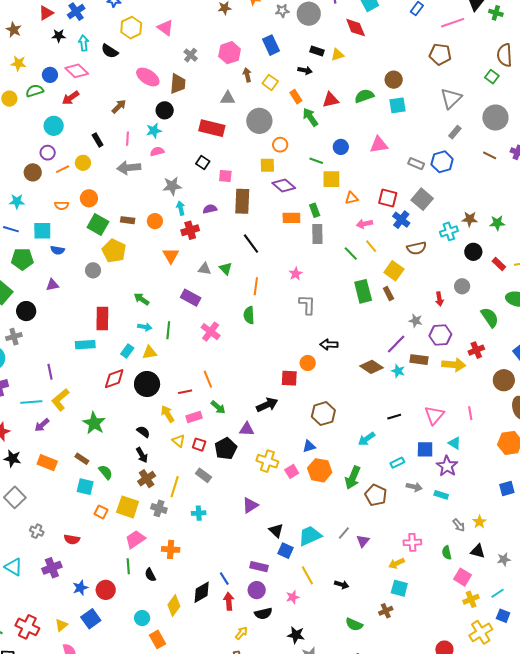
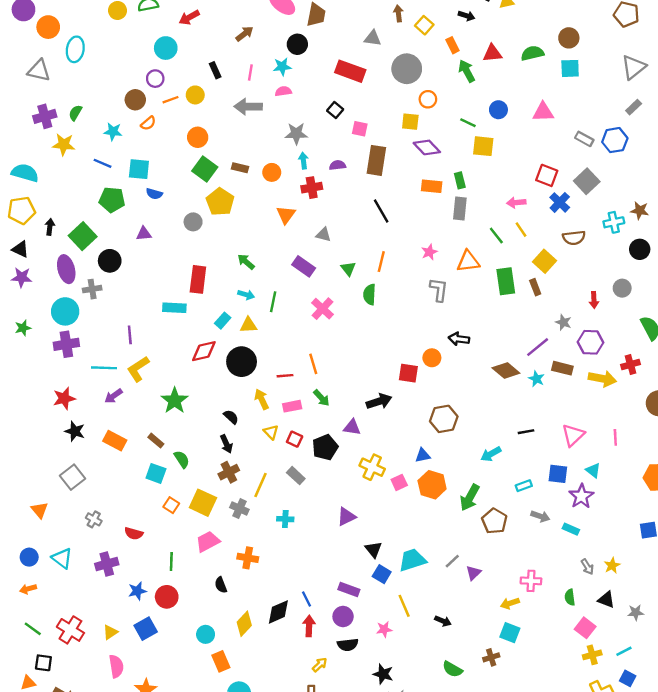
orange triangle: (352, 198) -> (468, 261), moved, size x1.5
orange semicircle: (62, 205) -> (148, 123), moved, turned -48
green triangle: (226, 269) -> (348, 269), moved
green line: (128, 566) -> (171, 562), moved

